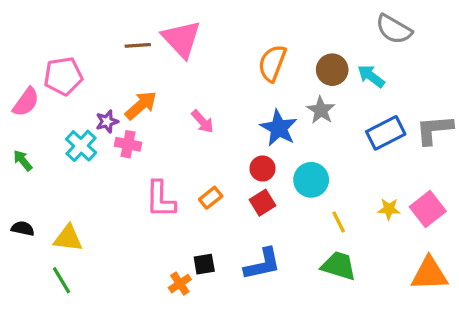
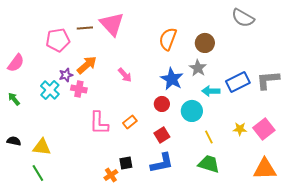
pink pentagon: (63, 76) -> (58, 40), moved
cyan arrow: (371, 76) -> (211, 91), moved, turned -36
red square: (263, 203) -> (162, 135), moved

